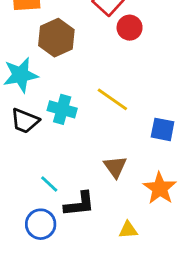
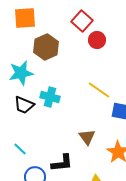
yellow line: (112, 99) -> (99, 90), moved
cyan line: (49, 184) -> (20, 149), moved

